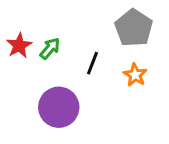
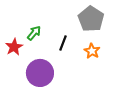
red star: (19, 46) -> (14, 47), moved

